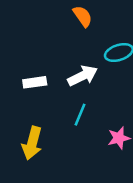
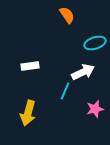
white arrow: (83, 76) -> (83, 72), moved

